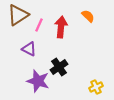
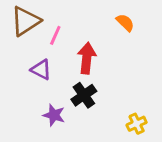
red arrow: (61, 27) -> (87, 58), moved
purple star: (38, 81) -> (54, 115), size x0.7

